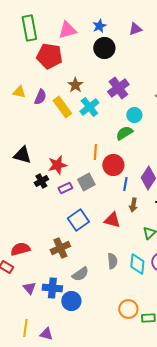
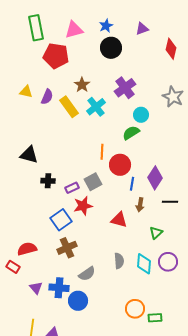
red star: (57, 165) -> (83, 206), moved
black cross: (41, 181) -> (48, 181), turned 32
blue square: (78, 220) -> (61, 220), moved

